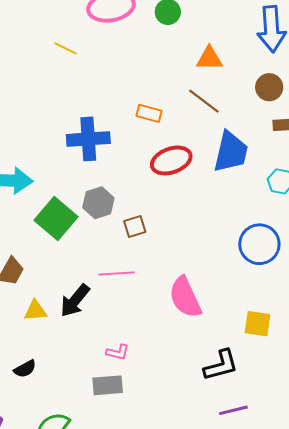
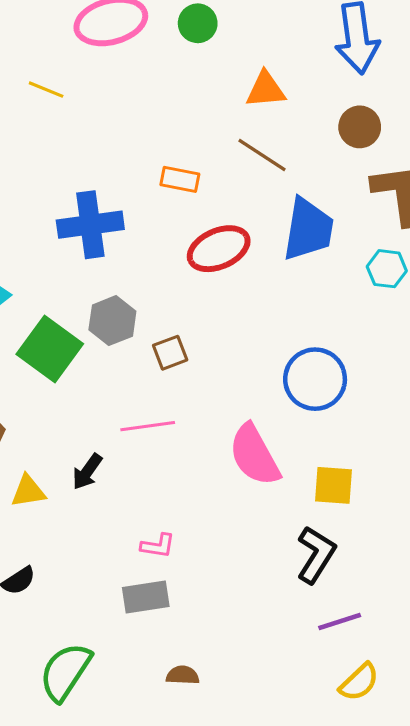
blue circle: (259, 244) -> (315, 379), moved
black arrow: (75, 301) -> (87, 472), size x0.7
yellow square: (257, 324) -> (334, 485), moved
black L-shape: (221, 365) -> (316, 555), turned -39

